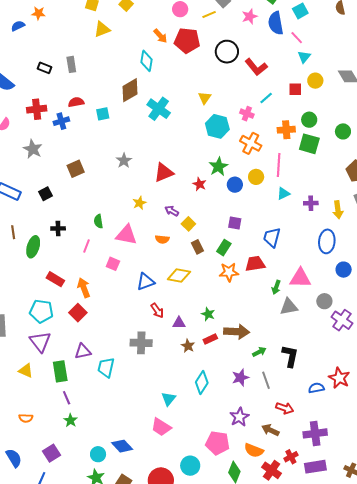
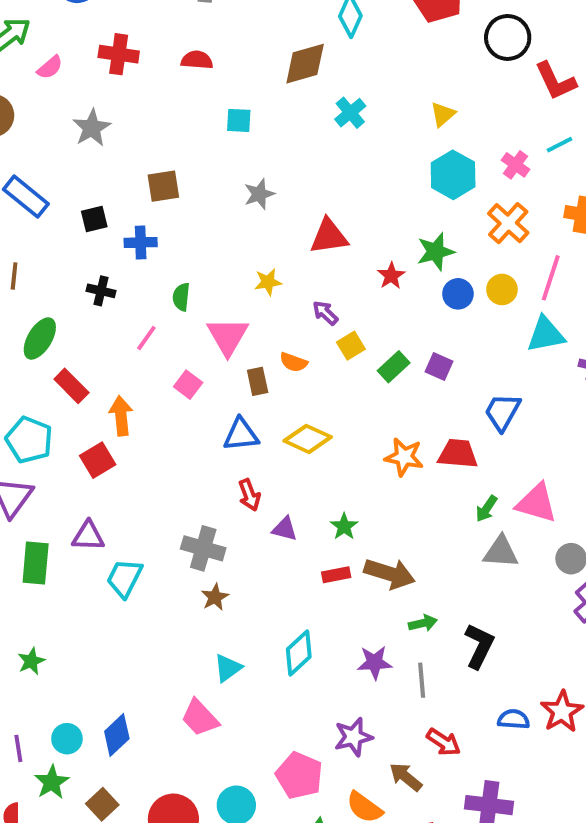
cyan cross: (159, 109) -> (350, 113), size x0.7
cyan square: (103, 114) -> (239, 120), moved
blue cross: (61, 121) -> (141, 242), moved
cyan triangle: (283, 194) -> (546, 334), size x1.5
pink triangle: (126, 235) -> (228, 336), turned 35
green ellipse: (33, 247) -> (40, 339), moved
brown rectangle: (197, 247) -> (258, 381), moved
green rectangle: (224, 248) -> (394, 367), moved
brown star: (188, 346) -> (215, 597), moved
purple line: (67, 398) -> (18, 748), moved
blue diamond: (122, 446) -> (117, 735), turned 75

